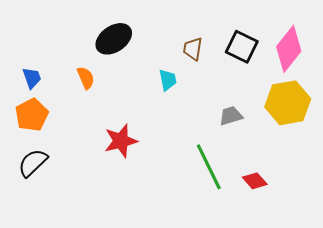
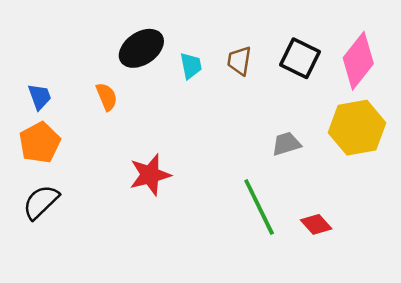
cyan trapezoid: (168, 80) -> (191, 66), moved

